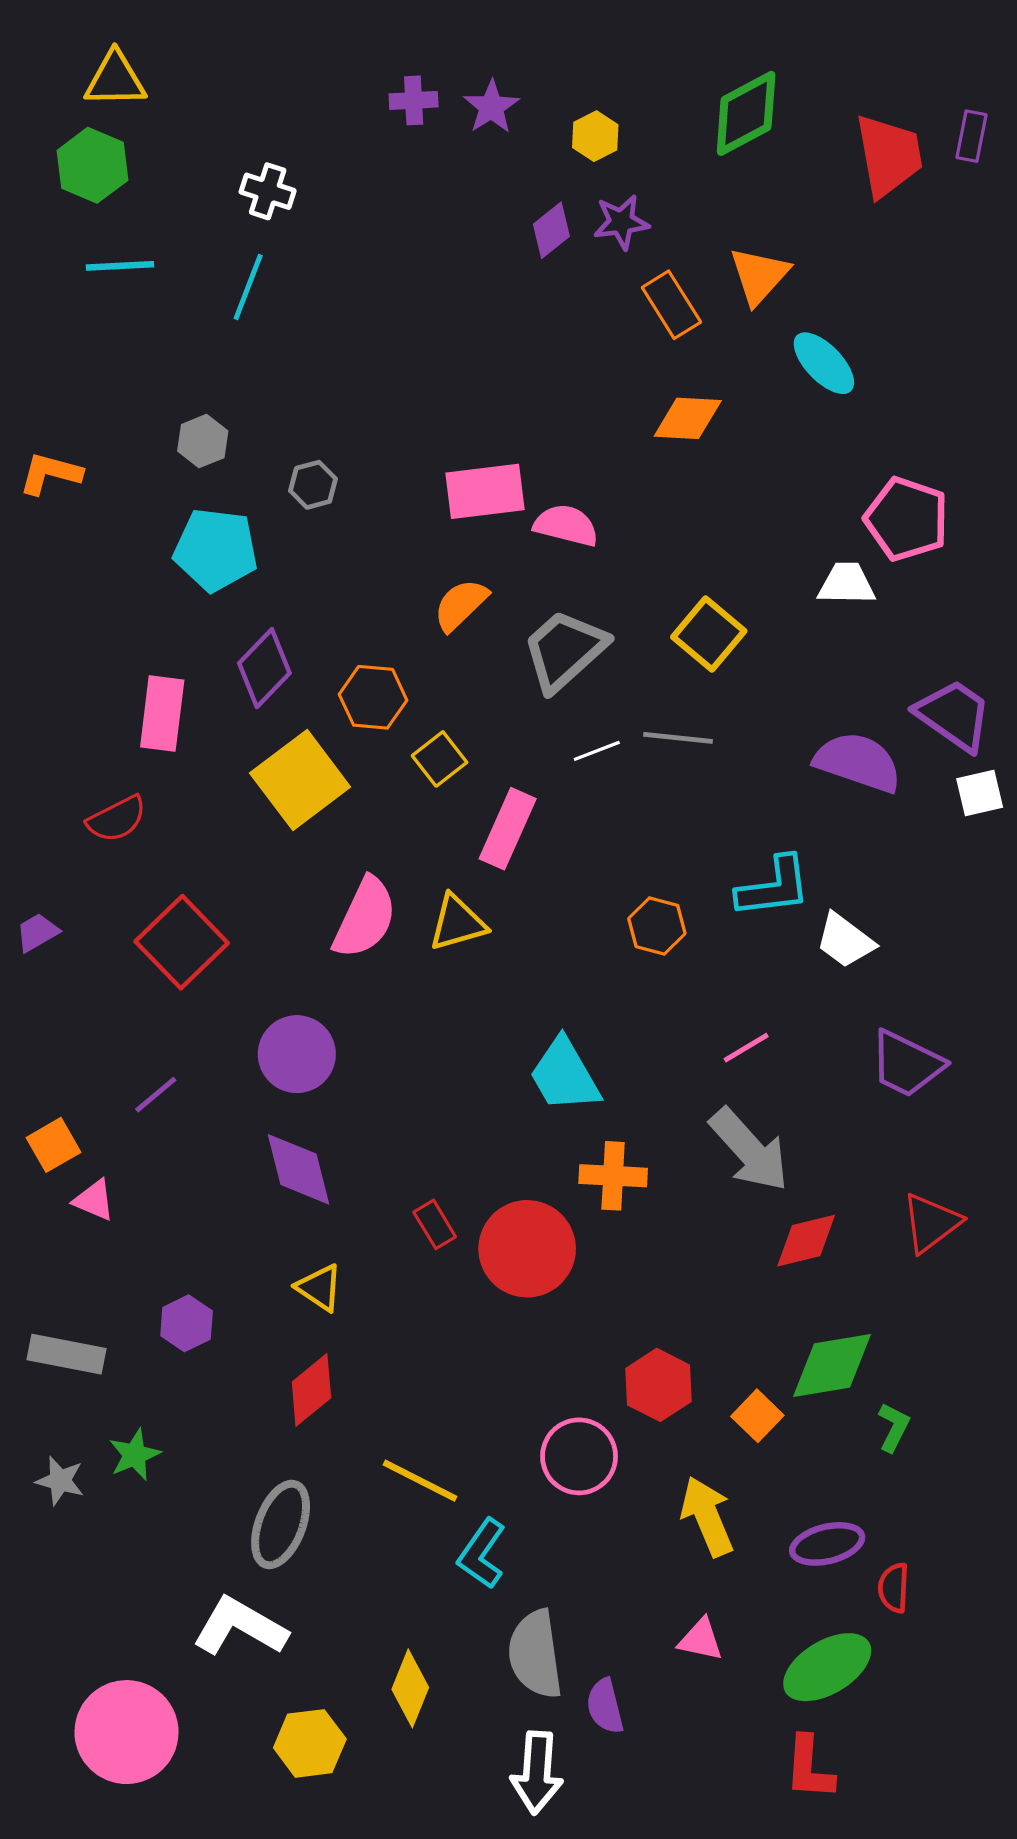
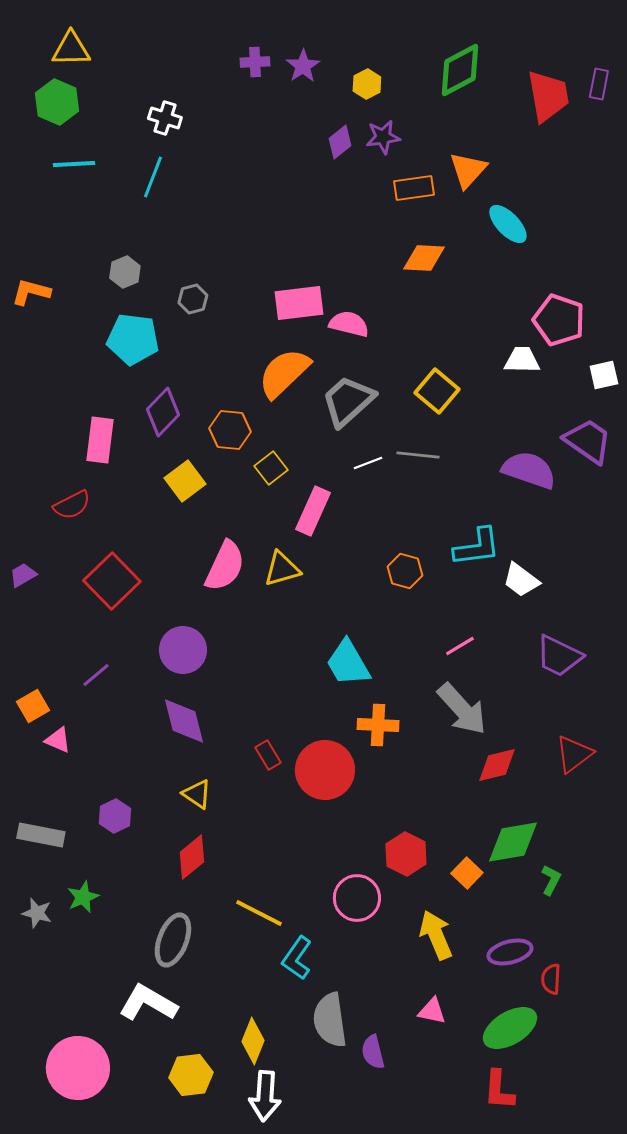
orange rectangle: (671, 305) -> (414, 188), turned -66
orange semicircle: (461, 605) -> (284, 373), size x1.5
yellow square: (300, 780) -> (185, 481), size x0.7
white square: (980, 793) -> (604, 375), moved
white arrow: (537, 1773) -> (265, 1096), moved

